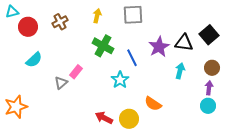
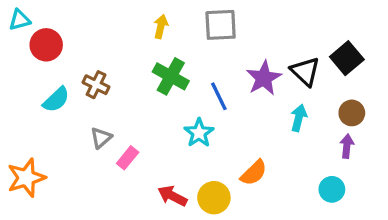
brown cross: (60, 22) -> (96, 85), moved, turned -35
black triangle: (184, 43) -> (305, 71), turned 36
pink rectangle: (76, 72) -> (128, 158), moved
orange semicircle: (153, 104) -> (254, 173), turned -78
cyan circle: (208, 106) -> (332, 189), moved

